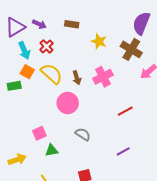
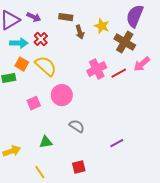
yellow star: (99, 41) -> (102, 26), moved
cyan arrow: (24, 50) -> (19, 43), turned -66
brown arrow: (77, 78) -> (80, 32), moved
red line: (125, 111) -> (119, 73), moved
pink square: (39, 133) -> (34, 103), moved

